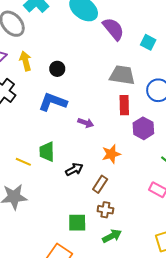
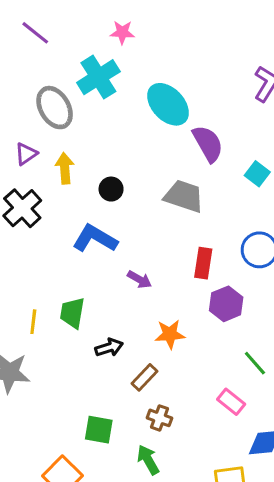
gray trapezoid: (122, 75) -> (184, 196), moved
yellow line: (23, 162) -> (33, 322), turned 63
brown cross: (105, 210) -> (160, 418), moved
green arrow: (112, 236) -> (148, 460), turned -102

